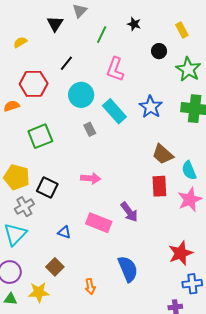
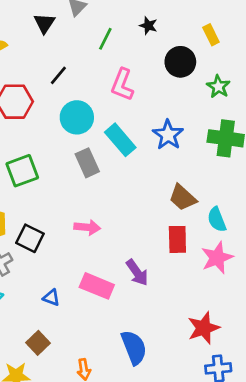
black circle: (159, 51) -> (180, 62), size x1.5
green star: (188, 69) -> (218, 87), size x0.7
gray rectangle: (90, 129) -> (87, 163), size x1.5

